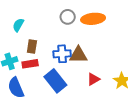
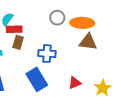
brown triangle: (78, 55) -> (88, 42), moved
red rectangle: (30, 64) -> (14, 29), moved

